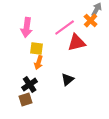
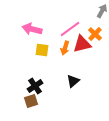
orange cross: (91, 20) -> (95, 34), moved
pink arrow: (27, 27) -> (32, 29), turned 96
orange arrow: (39, 62) -> (65, 48), moved

